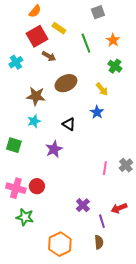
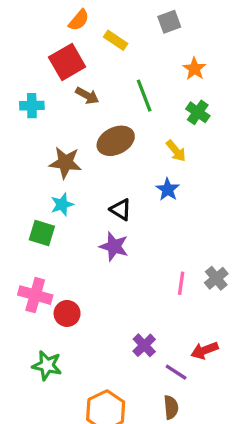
orange semicircle: (35, 11) -> (79, 20), moved
yellow rectangle: (59, 28) -> (116, 40), moved
green line: (86, 43) -> (144, 96), moved
cyan cross: (16, 62) -> (32, 106), turned 32
green square: (14, 145) -> (42, 233), moved
purple star: (54, 149) -> (114, 246), moved, turned -30
pink cross: (16, 188) -> (35, 295), moved
purple line: (102, 221) -> (176, 372), turned -40

